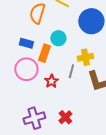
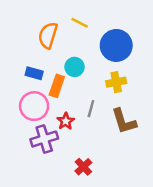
yellow cross: (85, 57) -> (116, 82), moved
purple cross: (34, 118) -> (44, 139), moved

